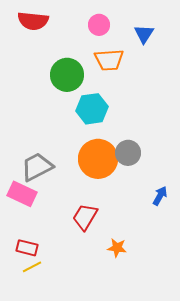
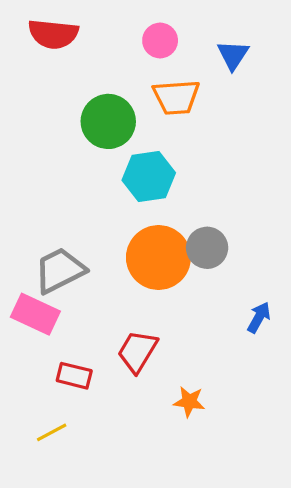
red rectangle: (27, 248) -> (74, 376), moved

